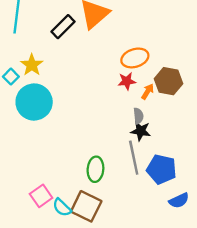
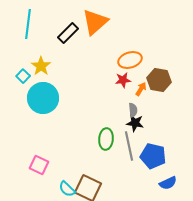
green ellipse: (95, 169) -> (106, 139), moved
pink square: (41, 196) -> (39, 165), moved, turned -30

